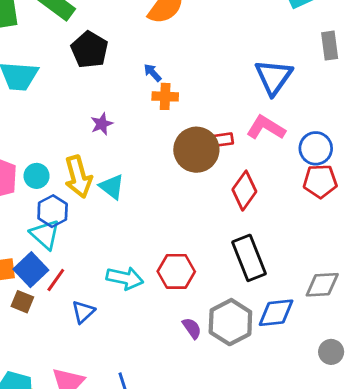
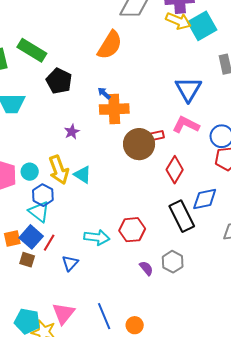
orange cross: (165, 96) -> (114, 109), size x1.6
blue diamond: (276, 313) -> (205, 199), moved
gray hexagon: (230, 322) -> (173, 262), size x0.7

